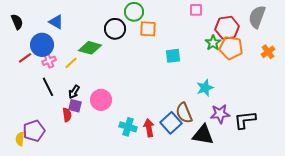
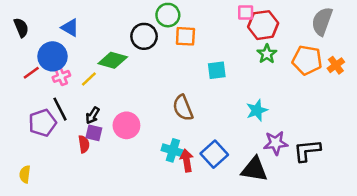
red hexagon: (227, 28) -> (263, 25), moved
orange pentagon: (231, 48) -> (307, 60), moved
brown semicircle: (184, 113) -> (183, 108), moved
cyan cross: (128, 127) -> (173, 150), moved
purple pentagon: (34, 131) -> (42, 123), moved

